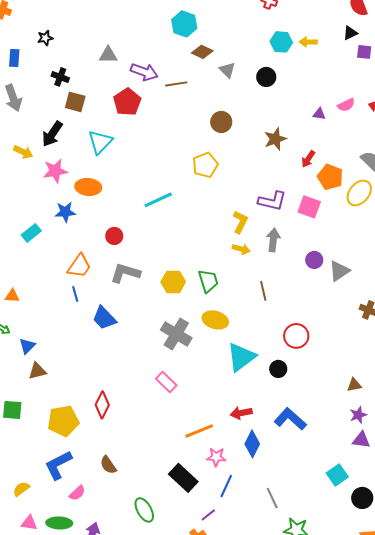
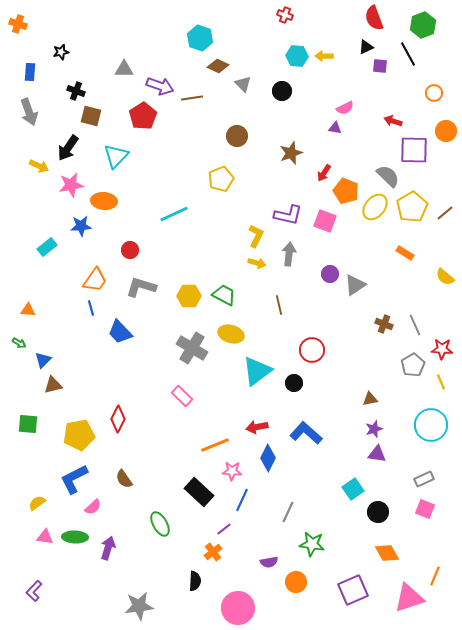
pink semicircle: (346, 105) -> (345, 108), moved
green trapezoid: (208, 281) -> (224, 295), turned -45
gray line: (272, 498) -> (288, 512), turned 50

